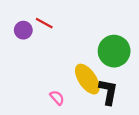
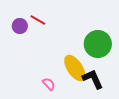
black L-shape: (108, 92) -> (93, 79), turned -35

